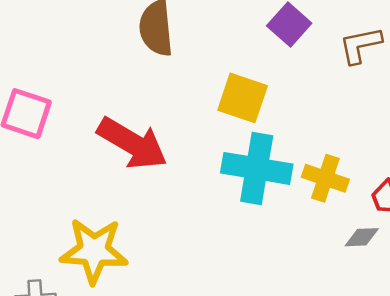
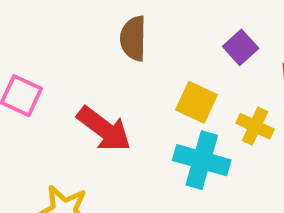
yellow cross: (325, 178) -> (255, 126), moved

